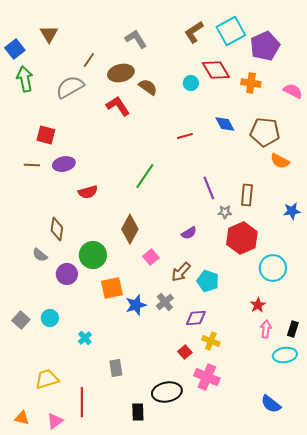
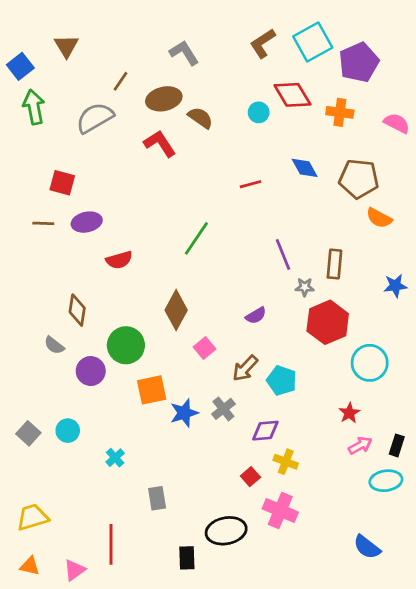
pink arrow: (266, 329) -> (360, 445), turned 54
yellow trapezoid: (47, 379) -> (32, 517), moved

